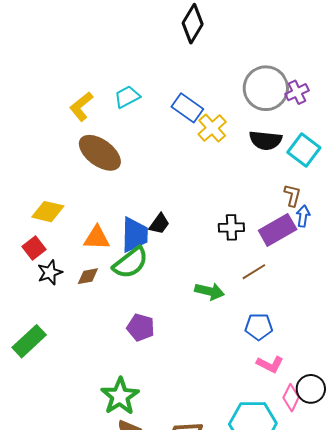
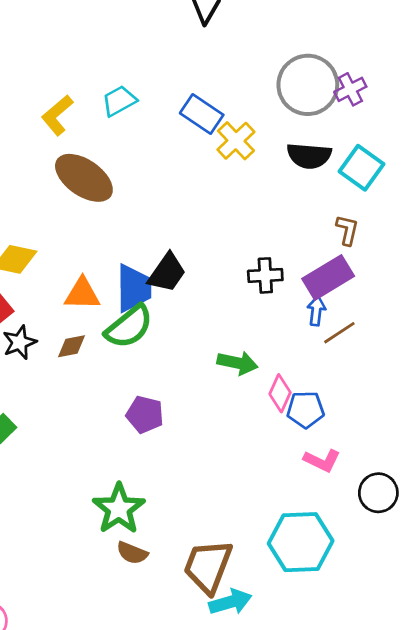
blue arrow: (303, 216) -> (316, 311), moved
black trapezoid: (159, 224) -> (167, 273), size x1.4
brown line: (254, 272) -> (339, 333), moved
pink diamond: (291, 398) -> (280, 393), moved

